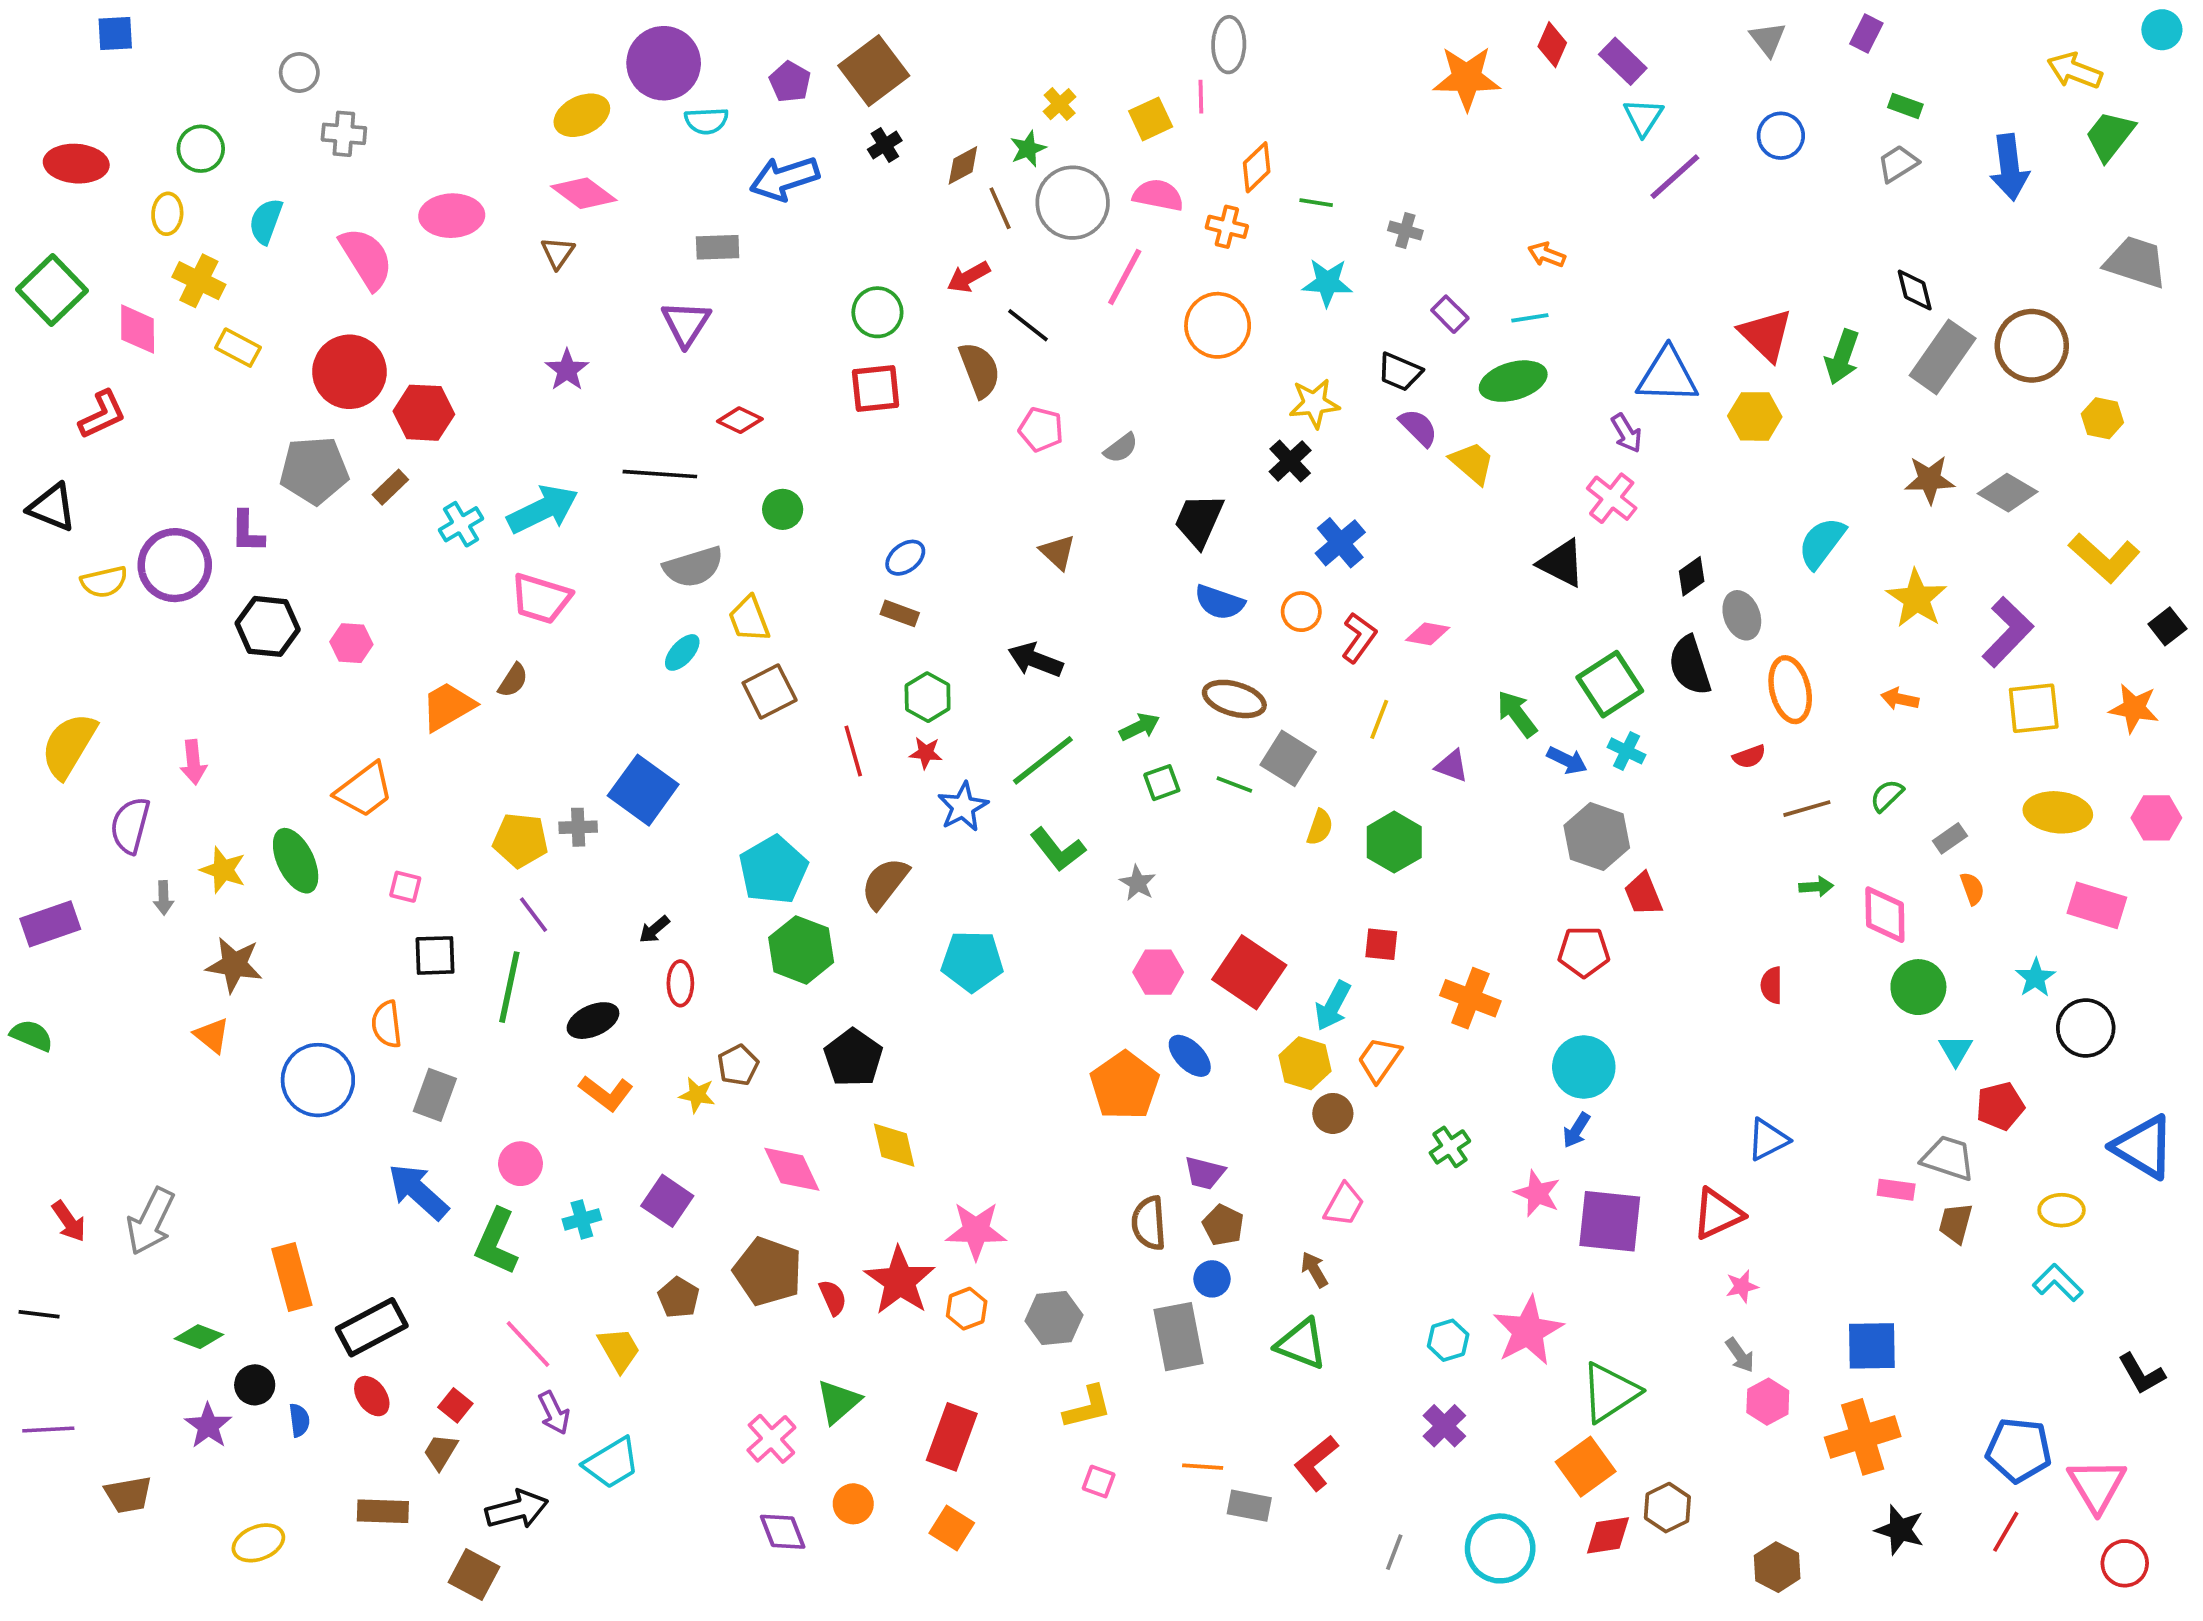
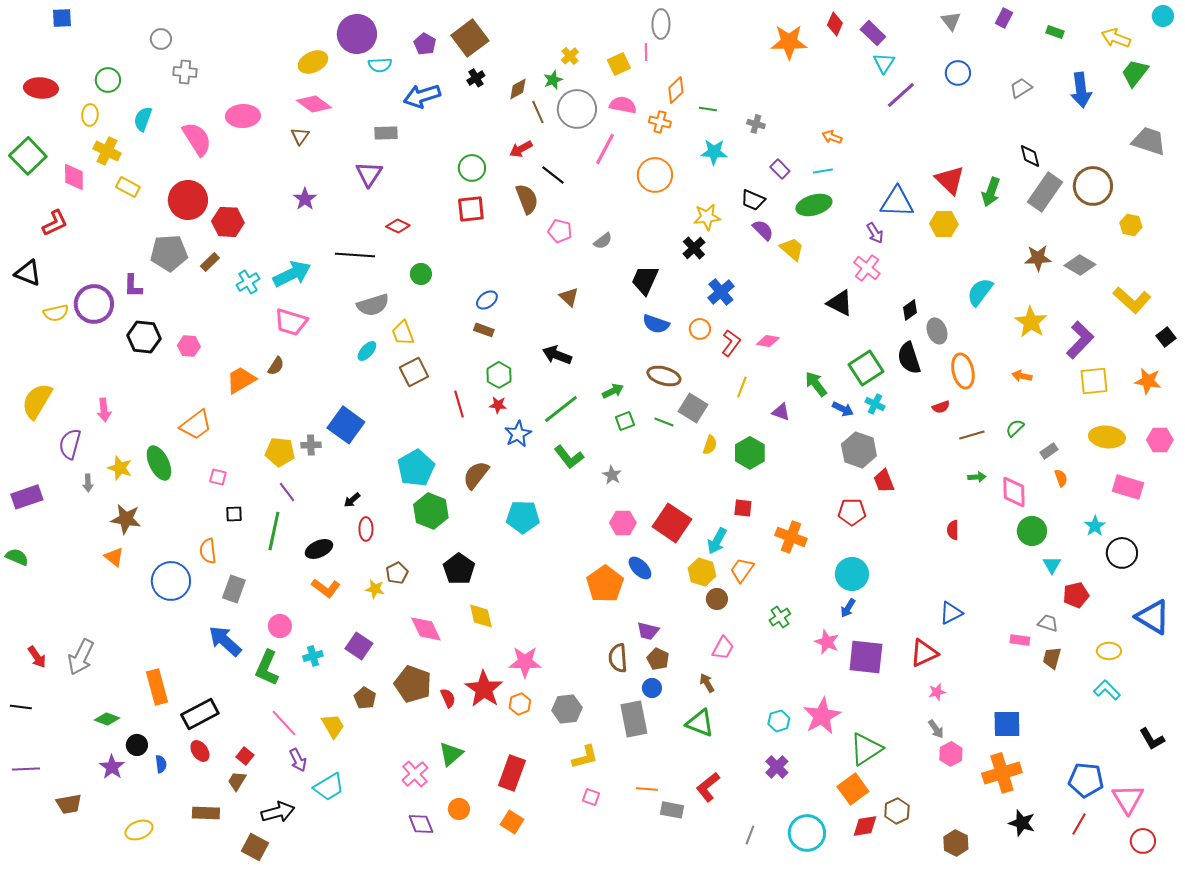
green rectangle: (1905, 106) -> (1055, 32), moved
black square: (435, 955) -> (234, 514), size x0.7
gray trapezoid: (1948, 1158) -> (1048, 623), size x0.7

